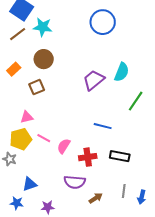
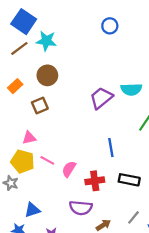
blue circle: (103, 22) -> (110, 26), moved, size x0.6
cyan semicircle: (122, 72) -> (131, 89), turned 66
blue line: (103, 126) -> (111, 147), turned 66
yellow pentagon: (21, 139) -> (23, 161), turned 30
gray line: (124, 191) -> (133, 217), turned 32

